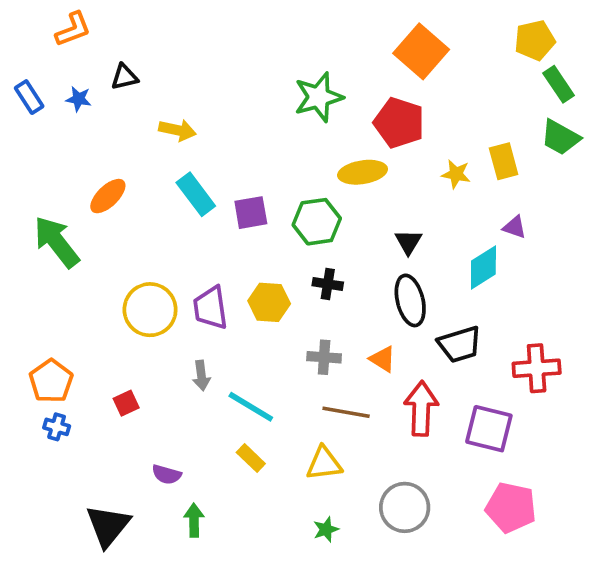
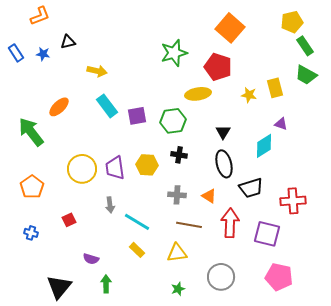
orange pentagon: (51, 381) -> (32, 187), moved

